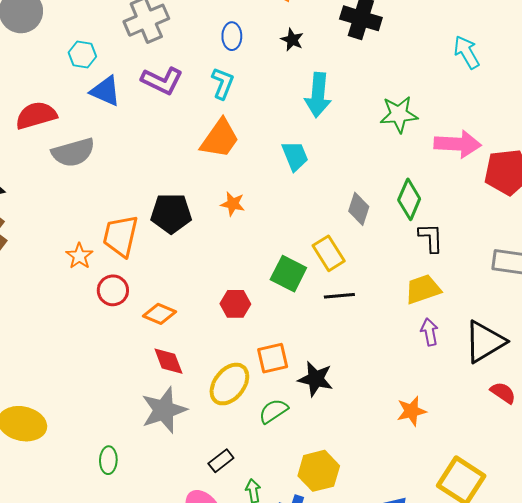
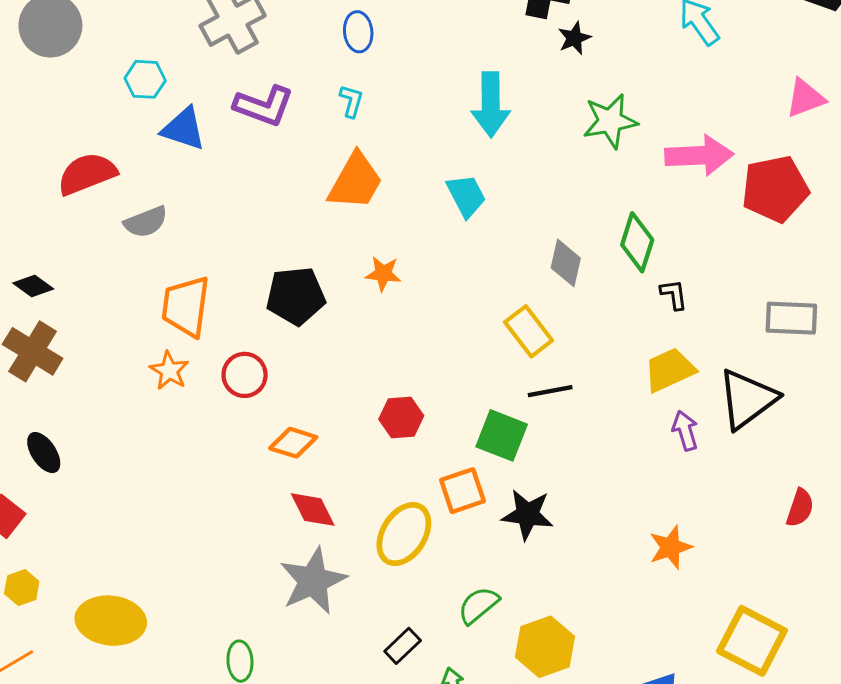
black star: (292, 40) -> (574, 38), moved, turned 30
cyan L-shape: (223, 83) -> (351, 101), size x0.7
gray semicircle: (73, 152) -> (146, 222), size x0.7
orange trapezoid: (120, 236) -> (186, 306), moved
black L-shape: (431, 238) -> (674, 295), size x0.7
green square: (288, 274) -> (502, 435), moved
red circle: (113, 290) -> (245, 375), moved
black triangle: (485, 342) -> (747, 399), moved
red semicircle: (503, 393) -> (800, 508), turned 80
green semicircle: (273, 411) -> (478, 605), moved

